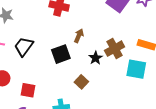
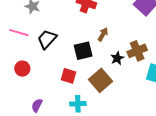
brown square: (81, 82) -> (101, 80), size x1.6
red square: (28, 90) -> (68, 76), moved

